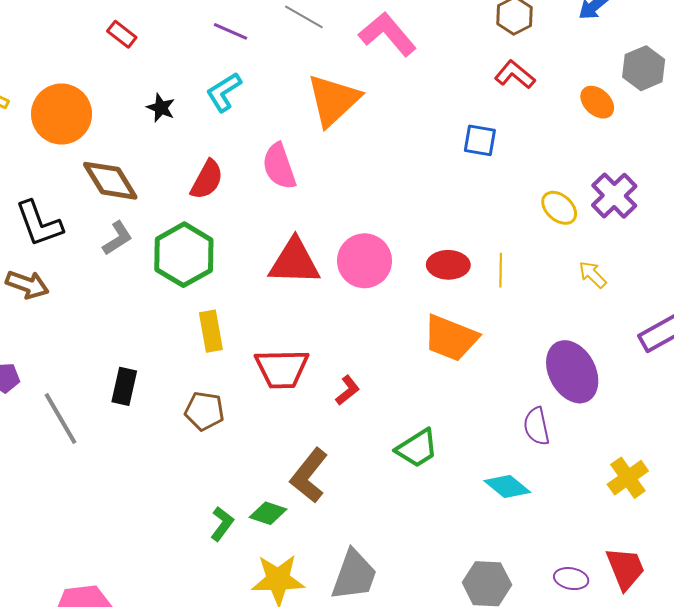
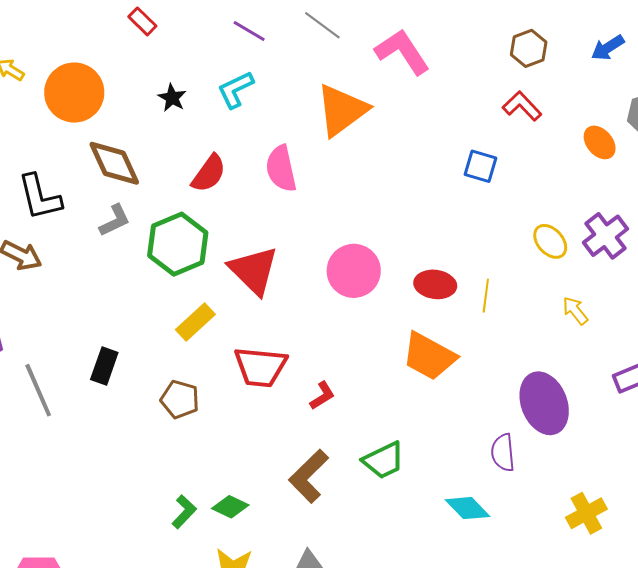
red triangle: (294, 262) -> (254, 270), moved, turned 36
yellow rectangle: (211, 331) -> (195, 322), turned 51
brown L-shape: (309, 476) -> (309, 476), moved

